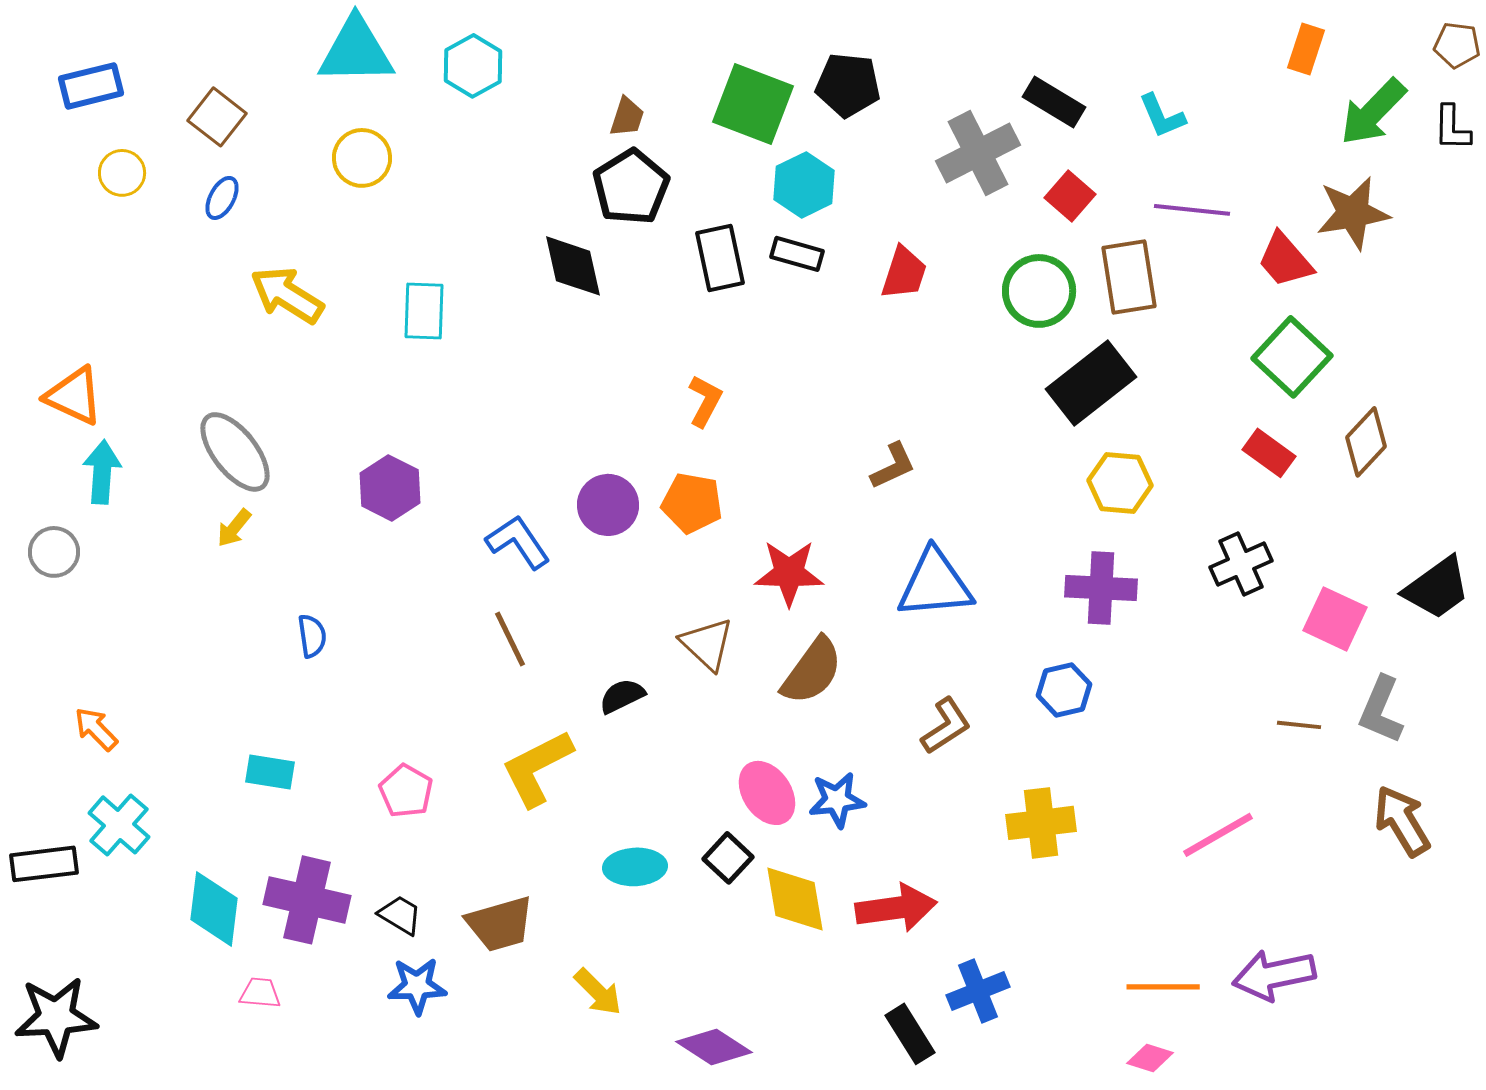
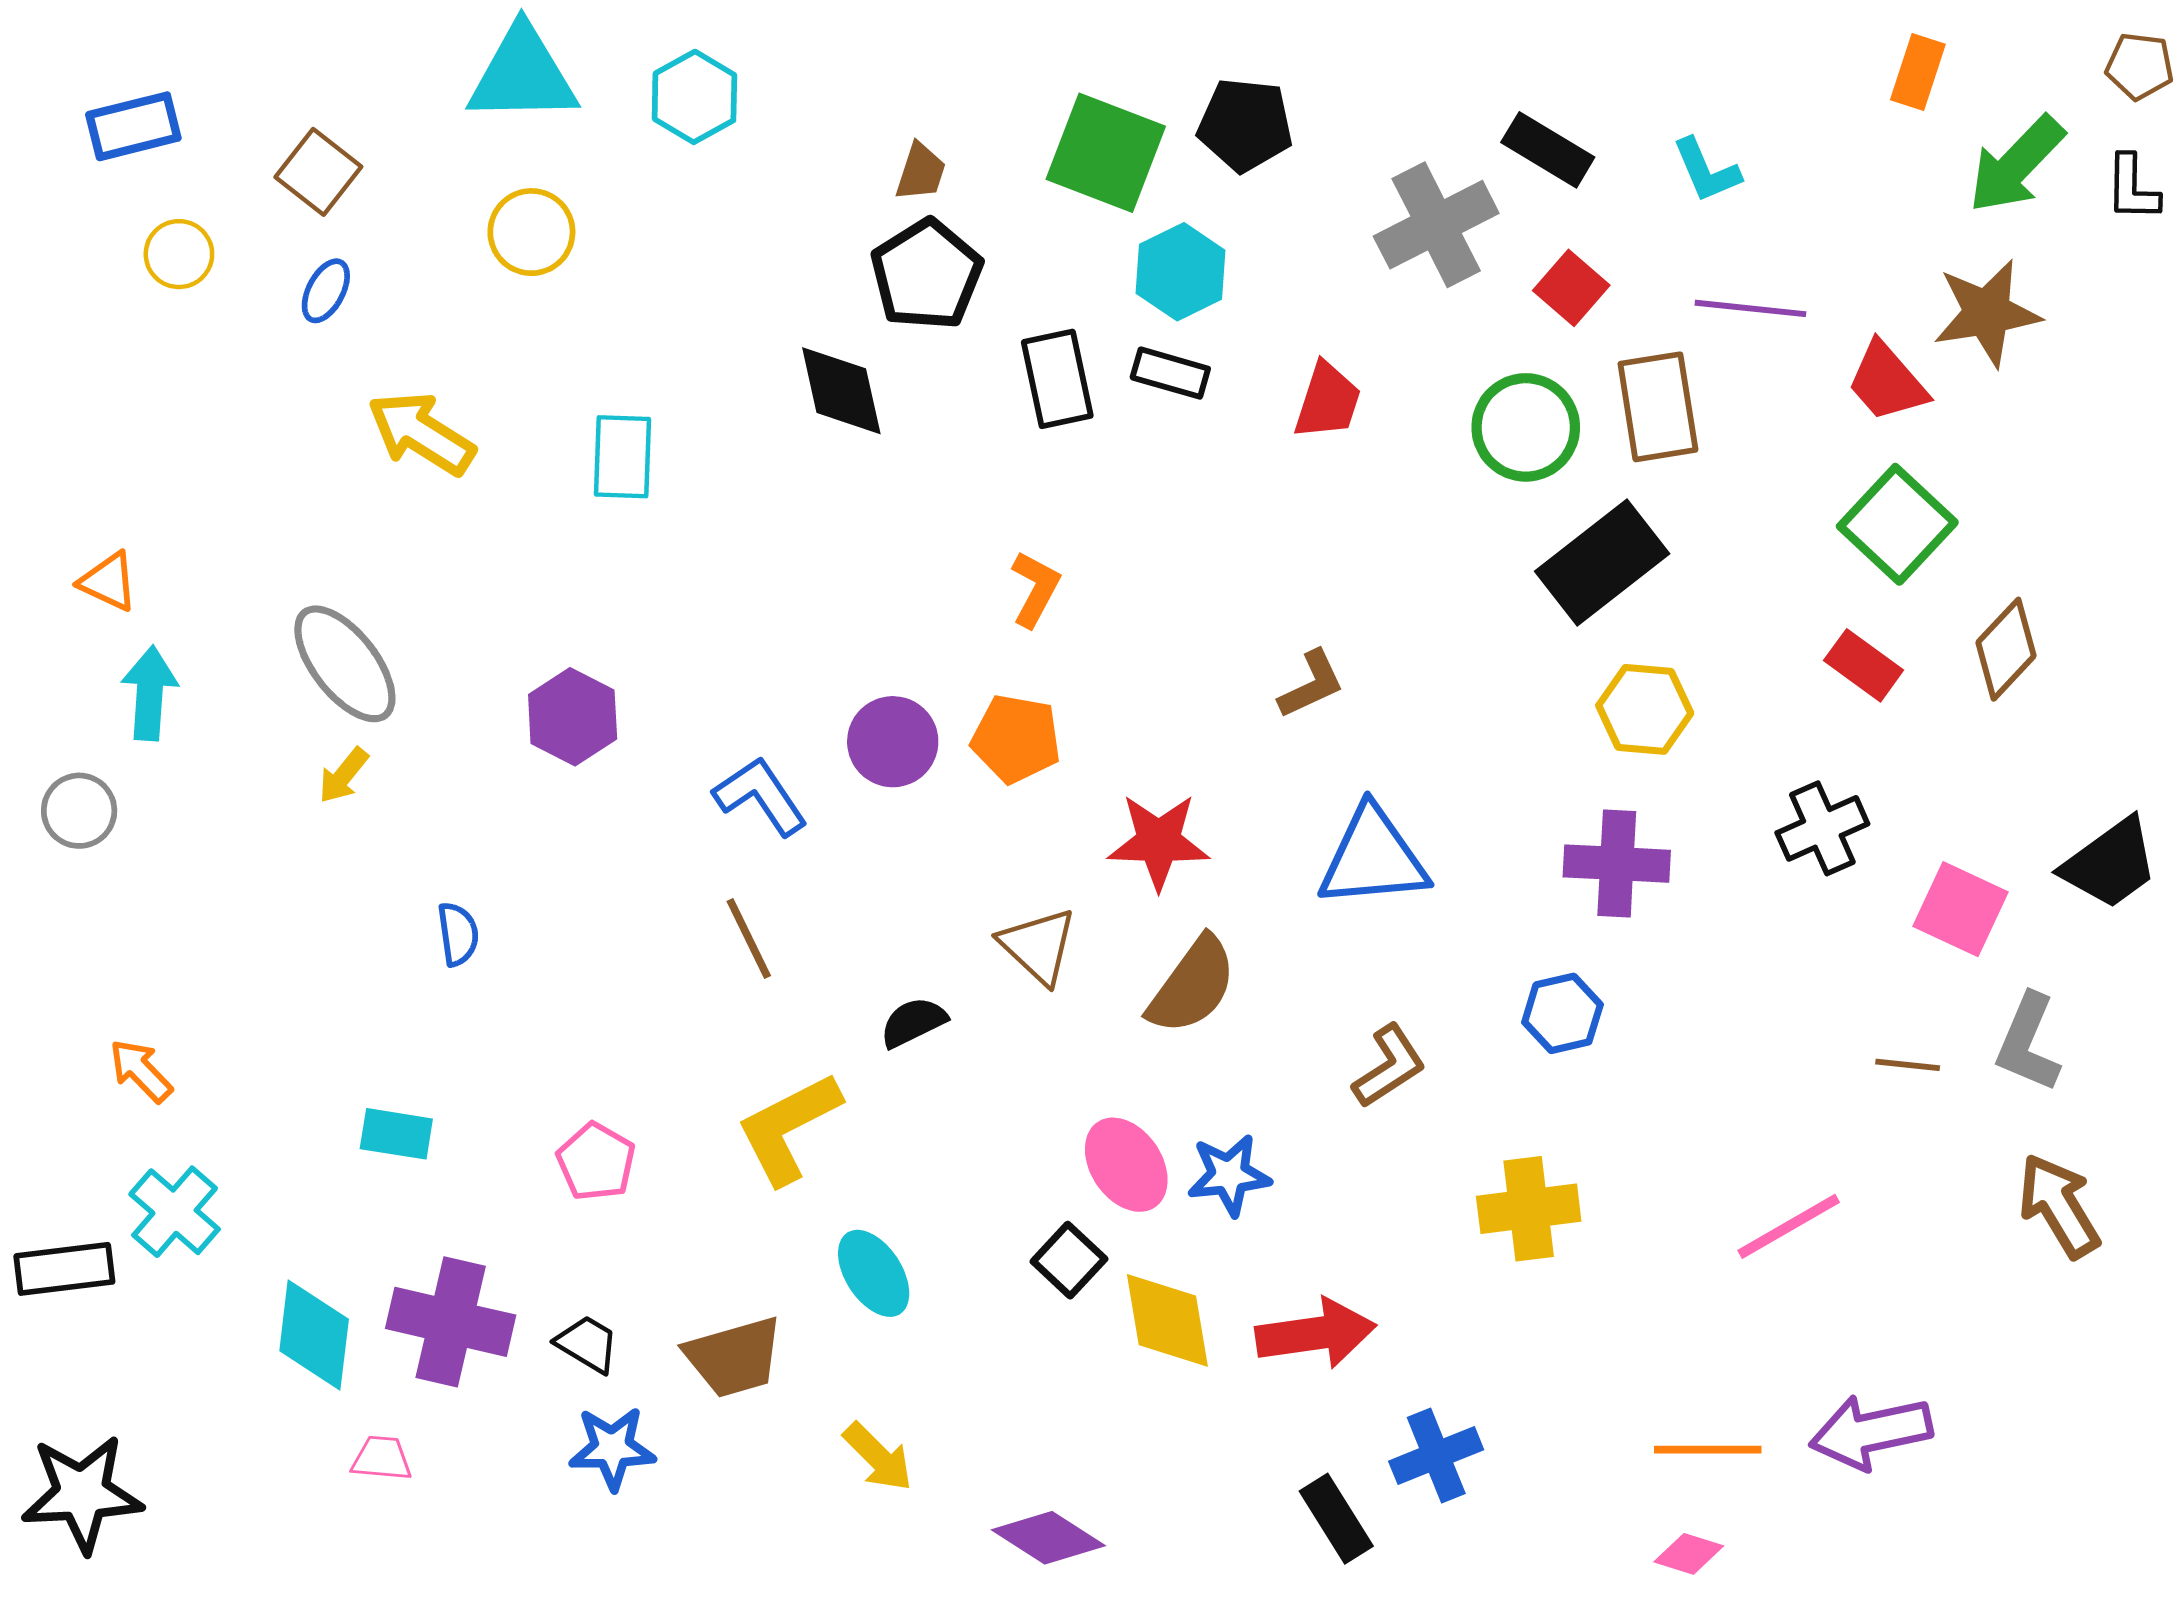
orange triangle: (74, 396) -> (108, 582), size x0.7
cyan ellipse: (635, 867) -> (874, 1273), moved, turned 60

